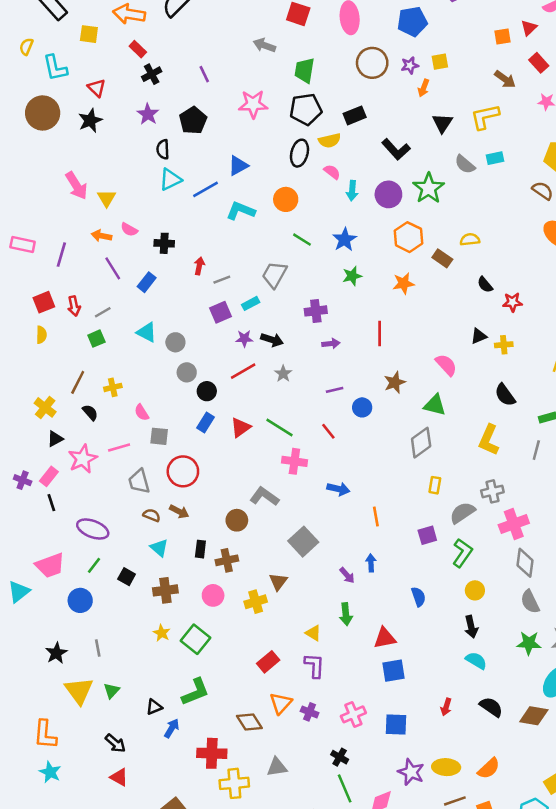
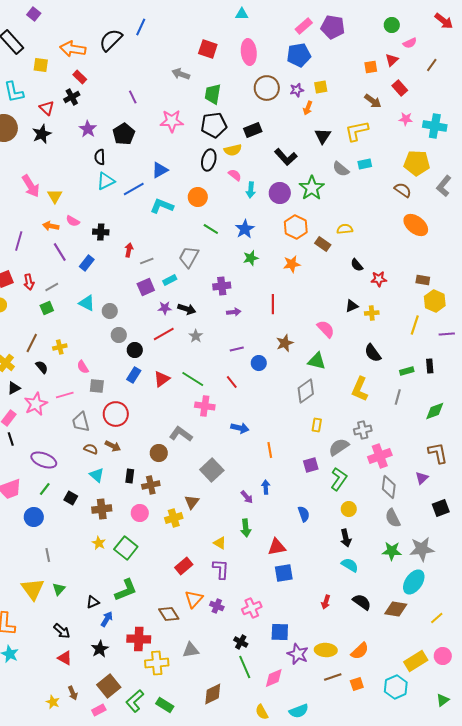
black cross: (152, 74) -> (72, 97), moved
black star: (56, 653) -> (100, 649), moved
blue square: (396, 724) -> (280, 632), moved

